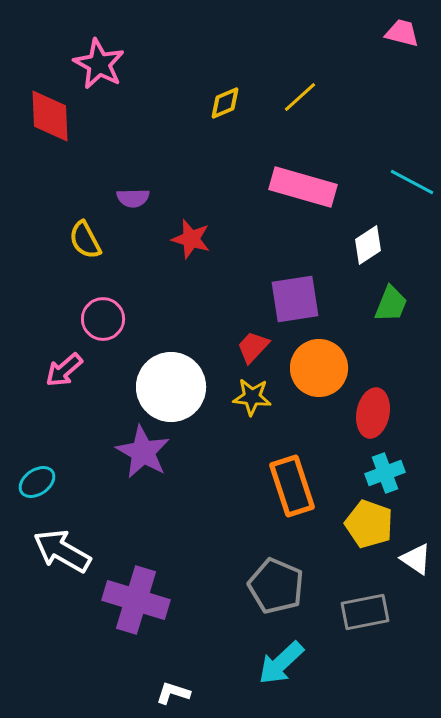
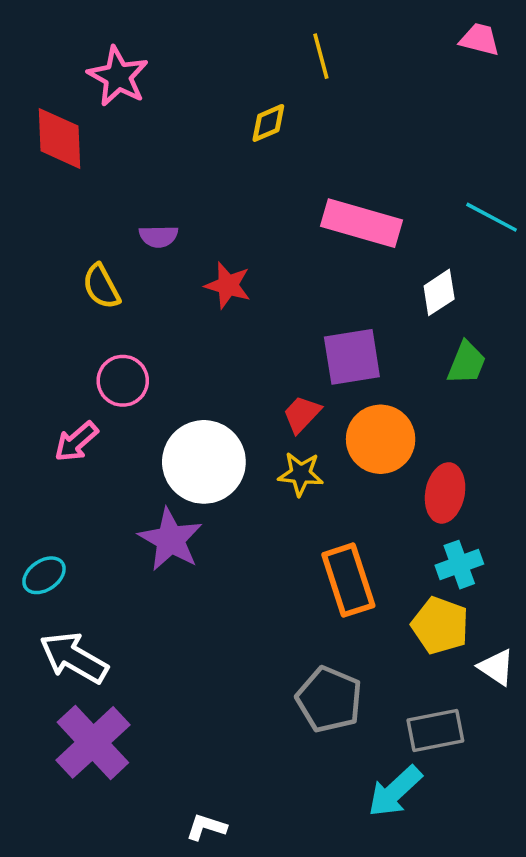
yellow line: (300, 97) -> (321, 56), moved, turned -63
purple cross: (136, 600) -> (93, 742), moved, turned 30
cyan arrow: (281, 663) -> (395, 791), moved

